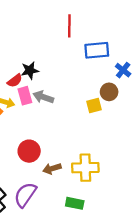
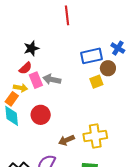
blue rectangle: (97, 50) -> (92, 56), moved
black star: (30, 70) -> (31, 48), moved
red circle: (29, 151) -> (41, 115), moved

